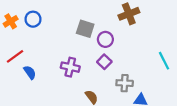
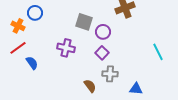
orange cross: (11, 21) -> (18, 26), moved, turned -32
purple cross: (70, 67) -> (66, 48), moved
gray cross: (125, 83) -> (110, 74), moved

